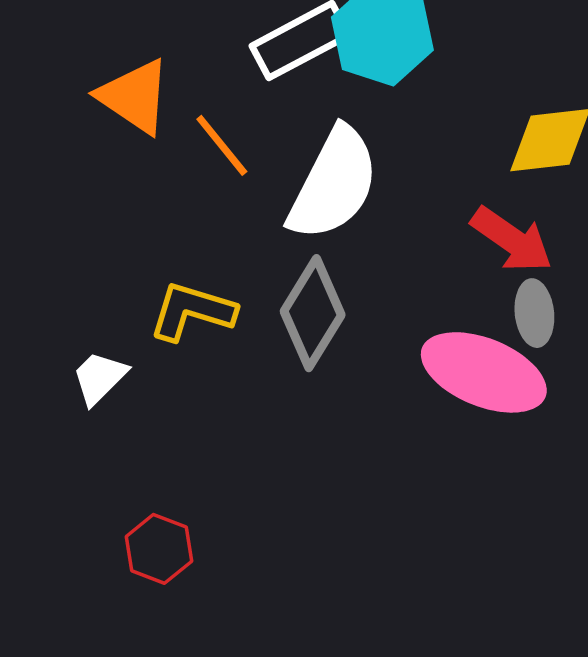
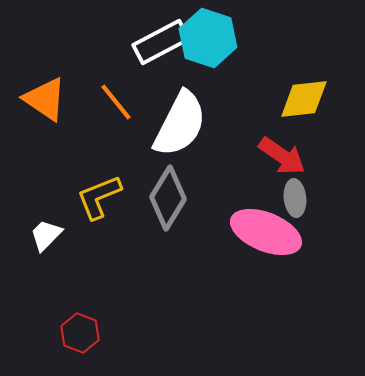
orange triangle: (134, 96) -> (45, 99), moved
yellow L-shape: (192, 311) -> (99, 197), turned -39

